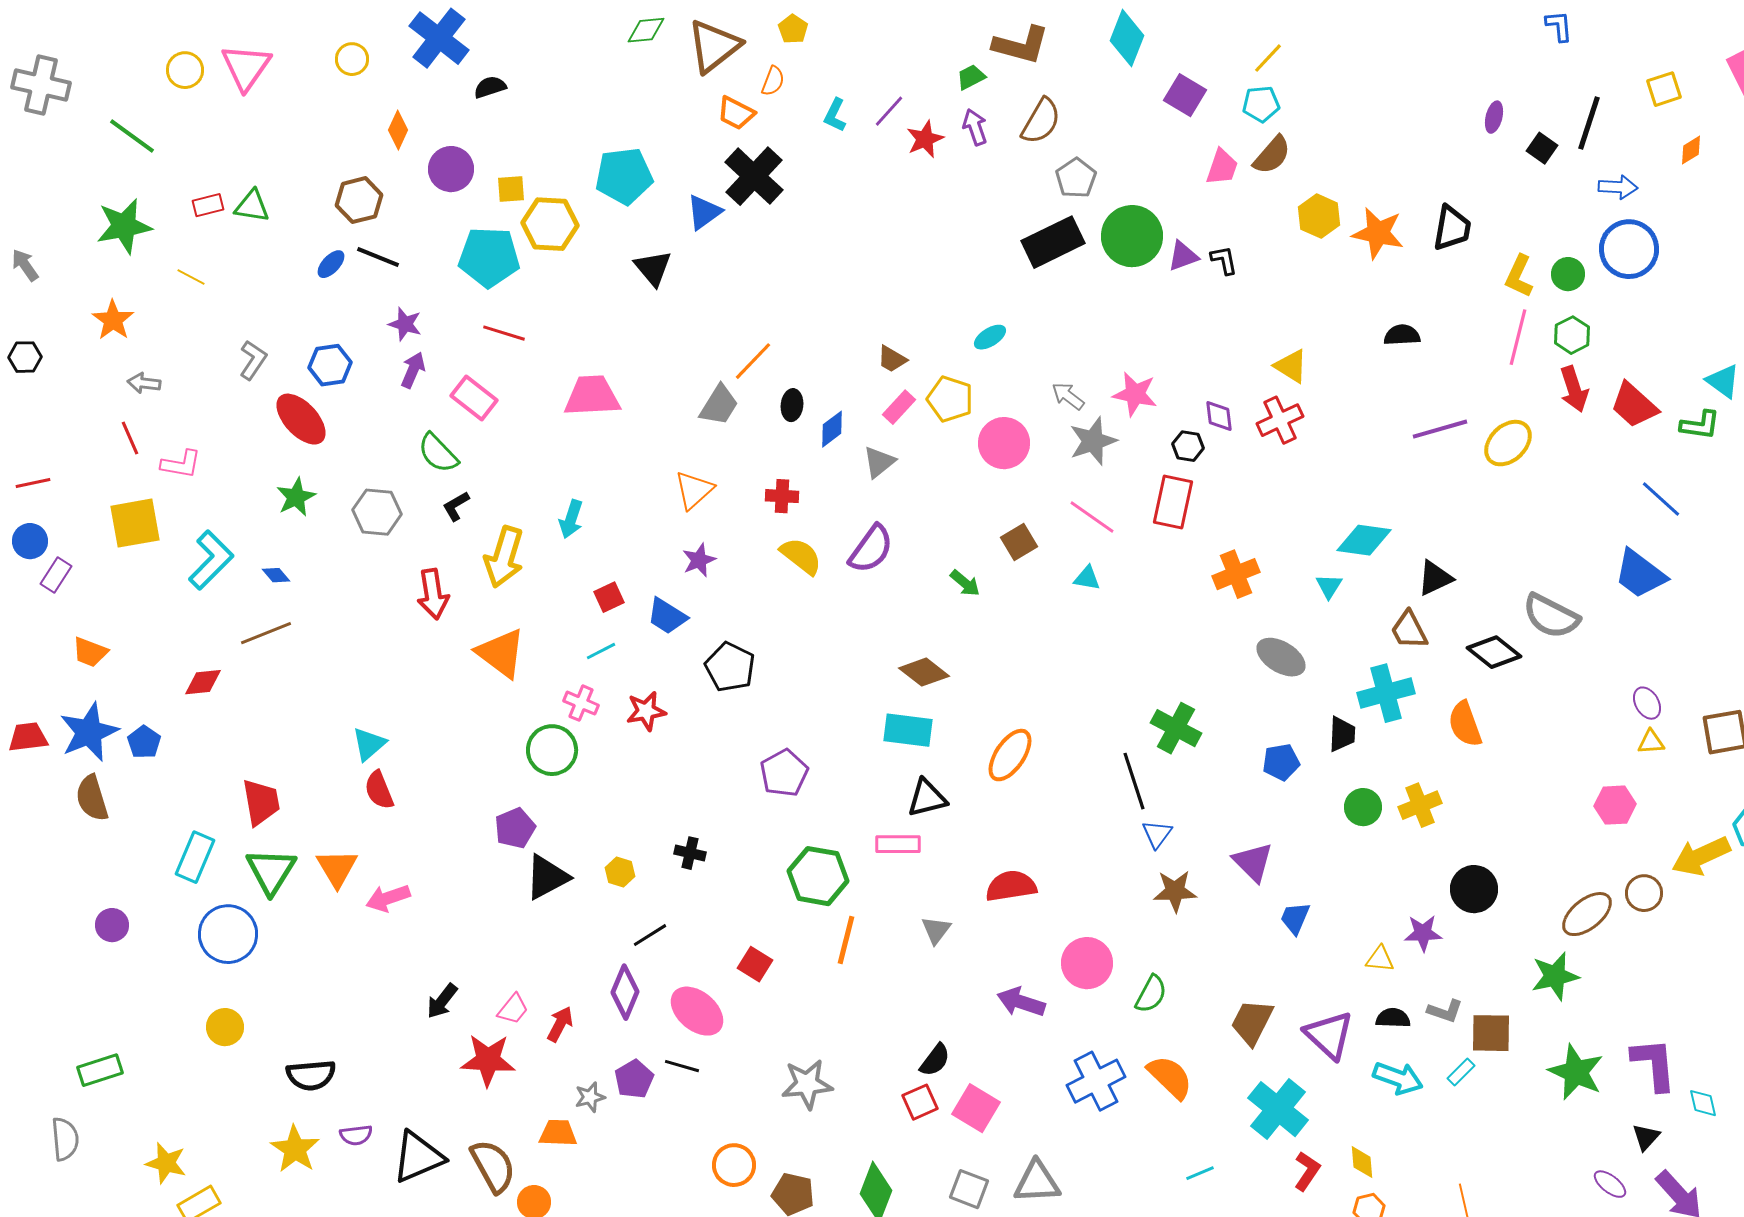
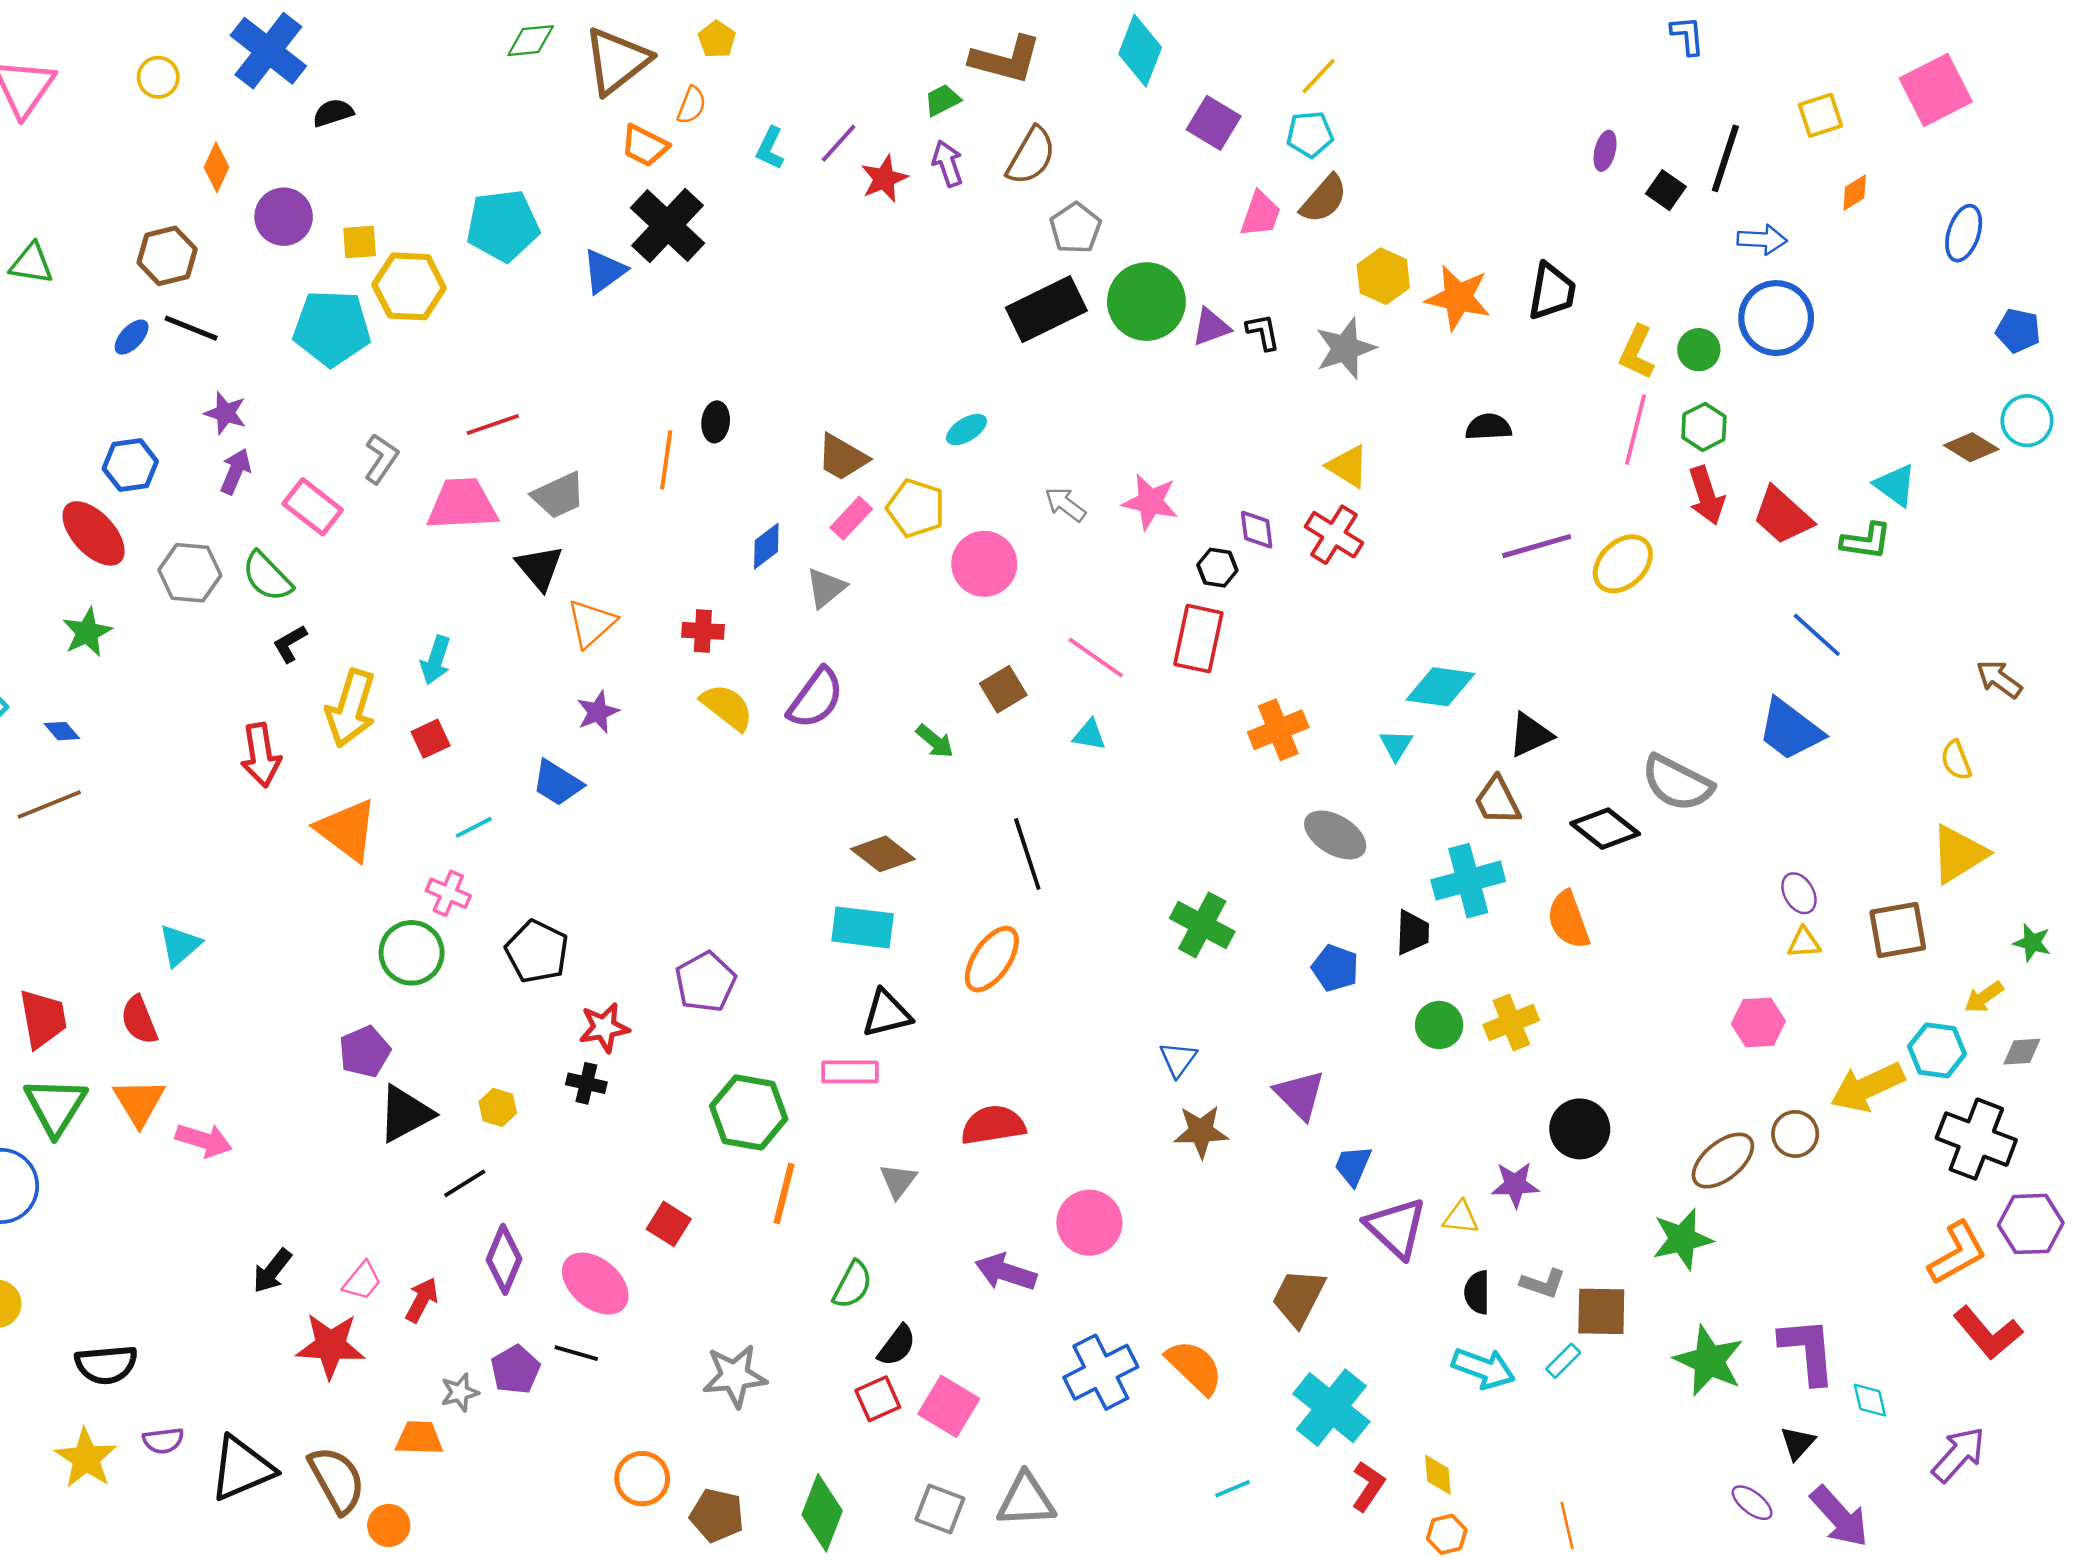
black triangle: (653, 268) -> (540, 568), moved
red line: (504, 333) -> (493, 424), moved, turned -36
brown trapezoid: (892, 359) -> (842, 457), size x1.4
gray L-shape: (253, 360) -> (381, 459), moved
orange line: (753, 361) -> (666, 460), turned -36
gray trapezoid: (719, 405) -> (559, 495), moved, turned 33
black ellipse: (792, 405) -> (716, 422), moved
red cross: (1280, 420) -> (1334, 535), turned -33
gray star: (1093, 441) -> (1345, 348), moved
gray hexagon: (377, 512) -> (190, 573), moved
red square: (609, 597) -> (431, 739), moved
black pentagon: (730, 667) -> (537, 952), moved
red star: (646, 711) -> (604, 1028), moved
blue pentagon: (1281, 762) -> (1335, 968), turned 30
black line: (1134, 781) -> (1027, 854), moved
red semicircle: (379, 790) -> (139, 1020), moved
pink arrow: (388, 898) -> (204, 1140), turned -144
black line: (650, 935) -> (465, 1183), moved
green semicircle: (1151, 994) -> (852, 1285), moved
black semicircle: (1393, 1018) -> (1477, 1292), turned -92
purple triangle: (1329, 1035) -> (1396, 1228), moved

